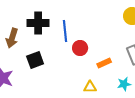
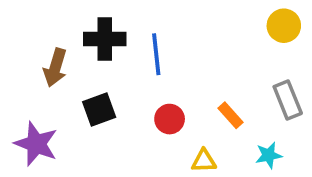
red circle: (80, 48) -> (170, 119), moved
orange rectangle: (104, 63) -> (231, 115), turned 72

